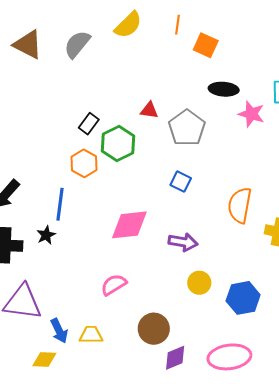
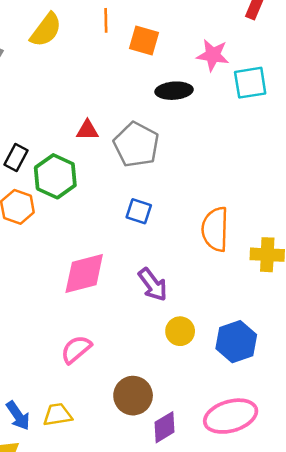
pink star: (251, 114) -> (213, 55), moved
purple arrow: (183, 242) -> (153, 285), turned 52

